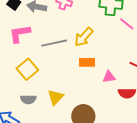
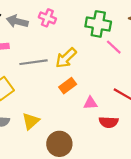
orange rectangle: (87, 62) -> (68, 86), turned -42

